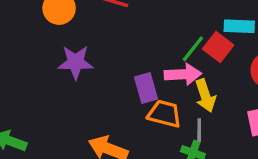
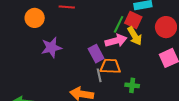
yellow arrow: (205, 96) -> (135, 36), moved
gray line: (199, 130) -> (99, 75), moved

